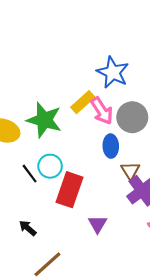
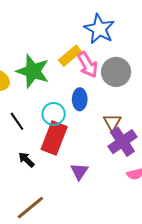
blue ellipse: (111, 146) -> (80, 99), moved
cyan circle: (50, 166) -> (54, 114), moved
black arrow: (28, 228) -> (26, 160), moved

